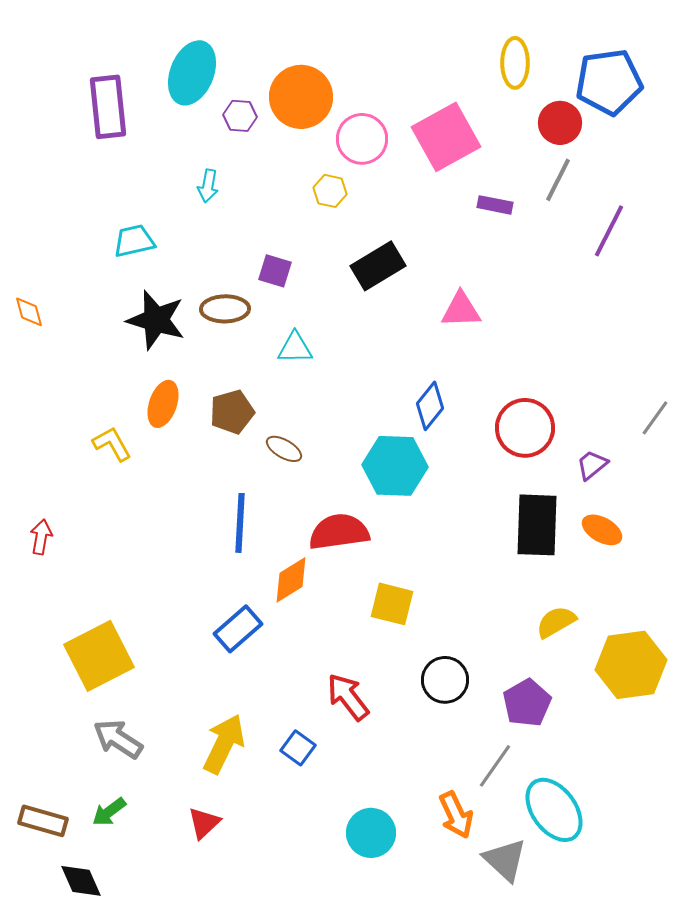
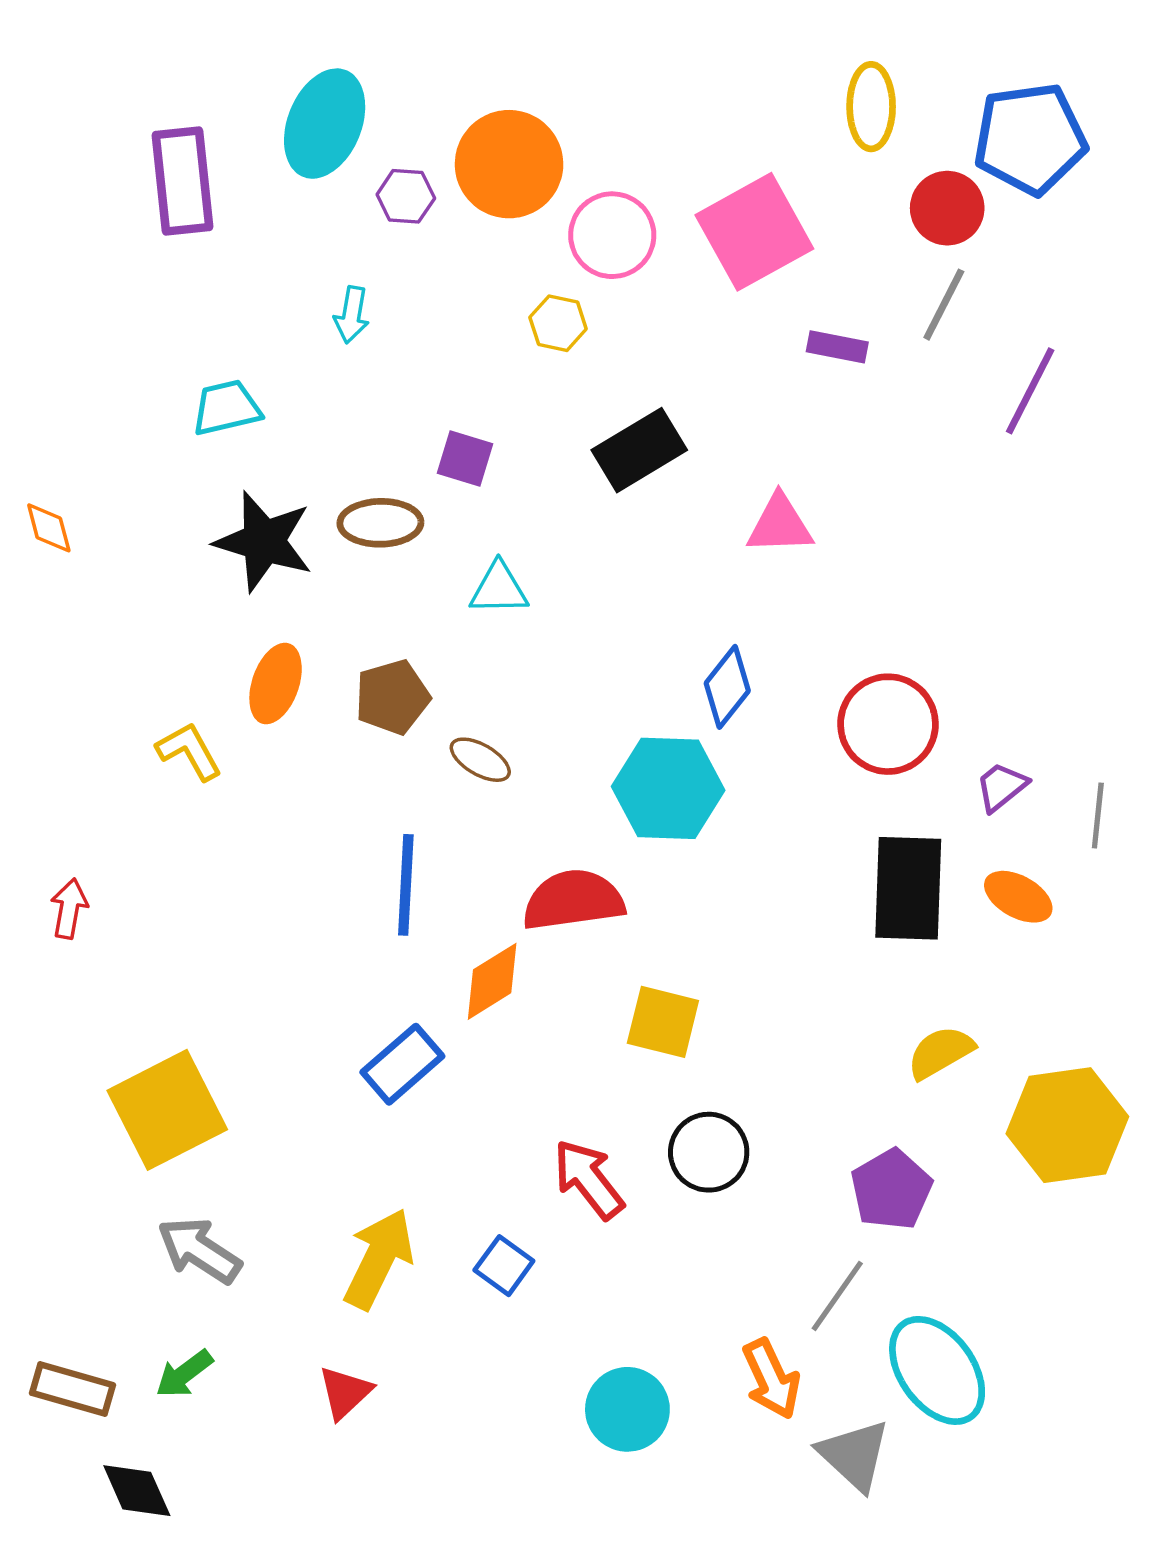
gray line: (655, 418) -> (1098, 815), moved, turned -30
black circle: (445, 680) -> (709, 1152), moved

